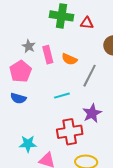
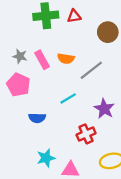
gray line: (90, 76) -> (91, 70), turned 40
blue semicircle: (18, 98) -> (37, 118), moved
red cross: (70, 132) -> (86, 134), size x0.7

